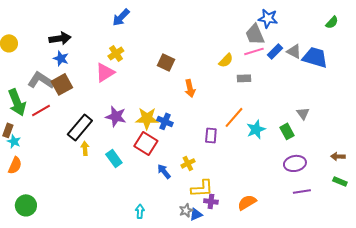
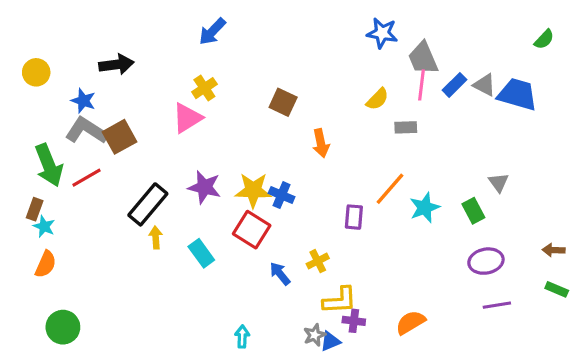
blue star: (268, 18) -> (382, 33), moved
pink line: (254, 51) -> (421, 85), turned -66
blue star: (61, 58) -> (83, 101), moved

